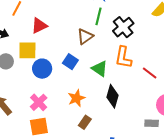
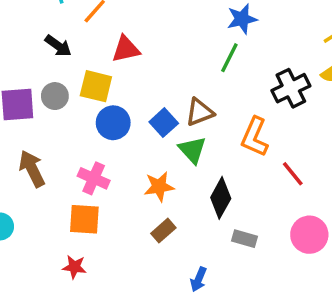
black cross: (123, 27) -> (291, 88), moved
brown triangle: (85, 36) -> (200, 112), moved
green triangle: (100, 69) -> (192, 150), moved
pink cross: (39, 102) -> (94, 178), turned -36
gray rectangle: (152, 123) -> (244, 239), moved

